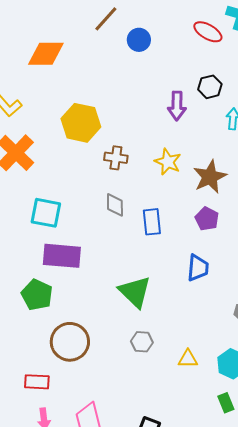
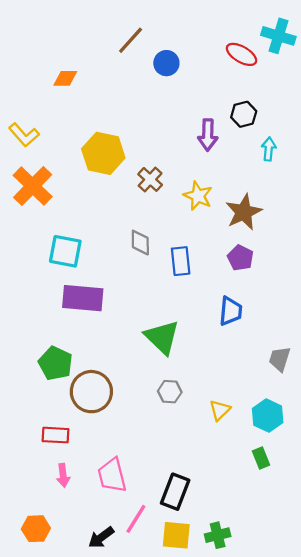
orange diamond: (46, 54) -> (65, 78), size x0.6
brown cross: (116, 158) -> (150, 179), moved, turned 35
green pentagon: (37, 295) -> (55, 363), moved
yellow triangle: (188, 359) -> (220, 410), turned -45

